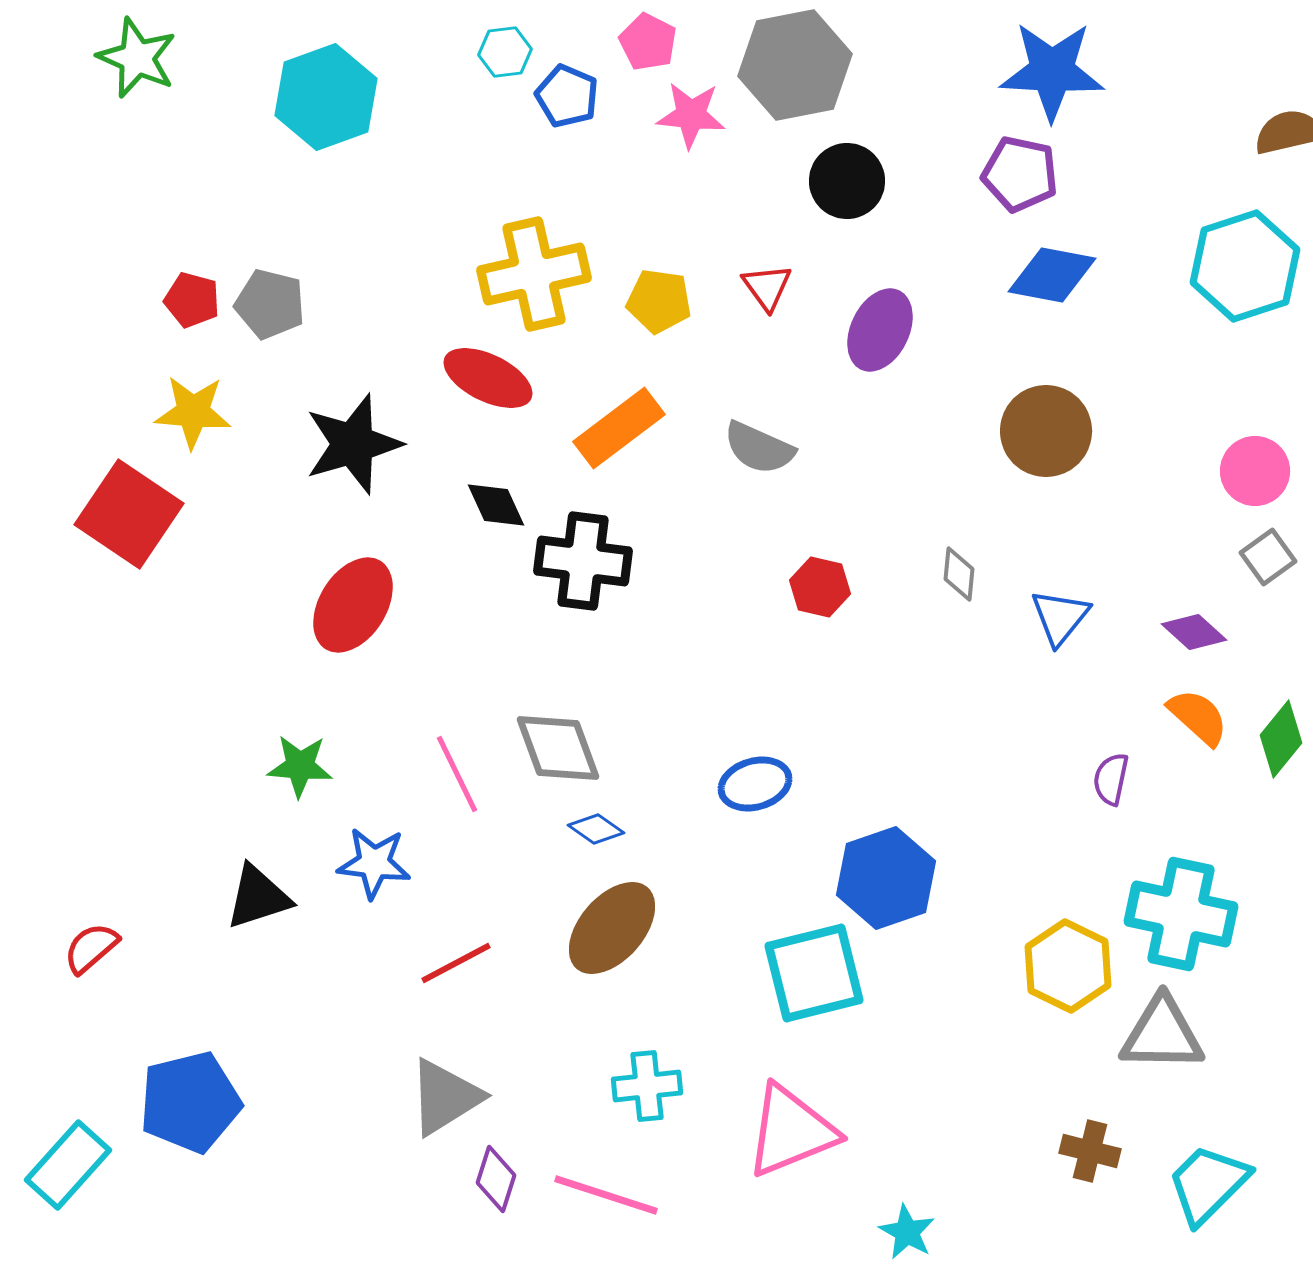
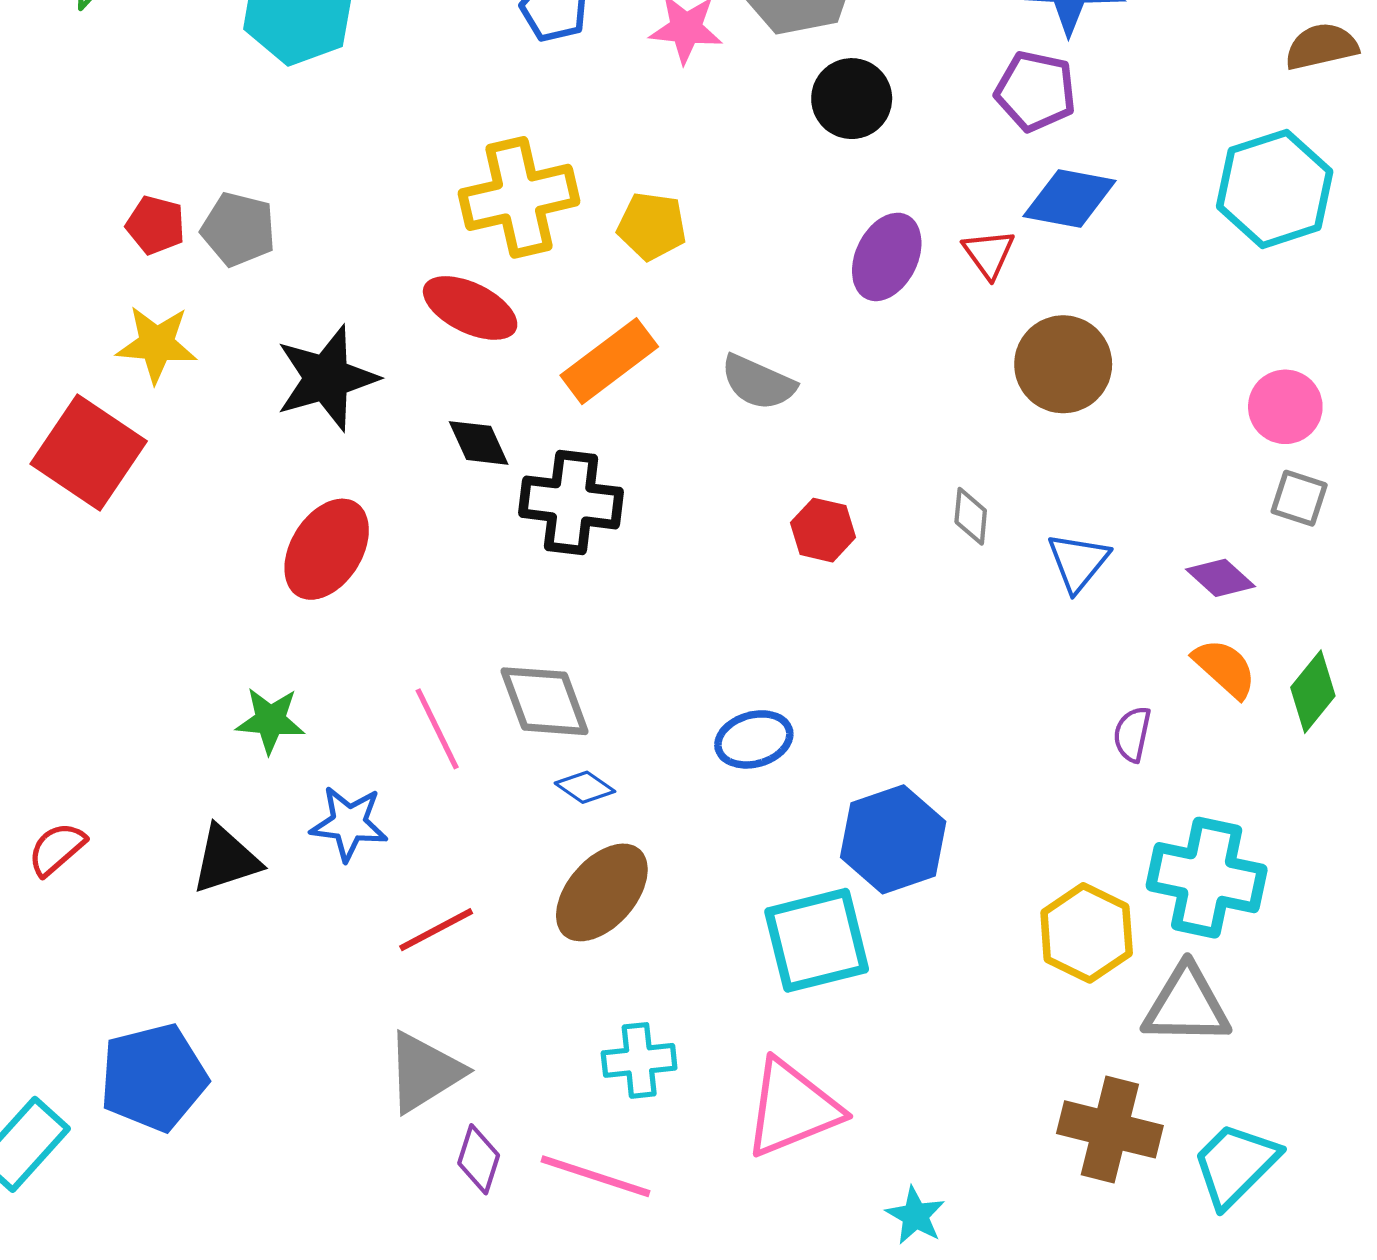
red triangle: (767, 287) -> (989, 254), moved
gray square: (1268, 557) -> (1299, 498), turned -36
red semicircle: (91, 948) -> (57, 849), moved
brown cross: (1090, 1151) -> (1110, 1129), size x1.6

